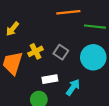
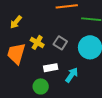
yellow cross: (35, 51) -> (37, 42), turned -32

